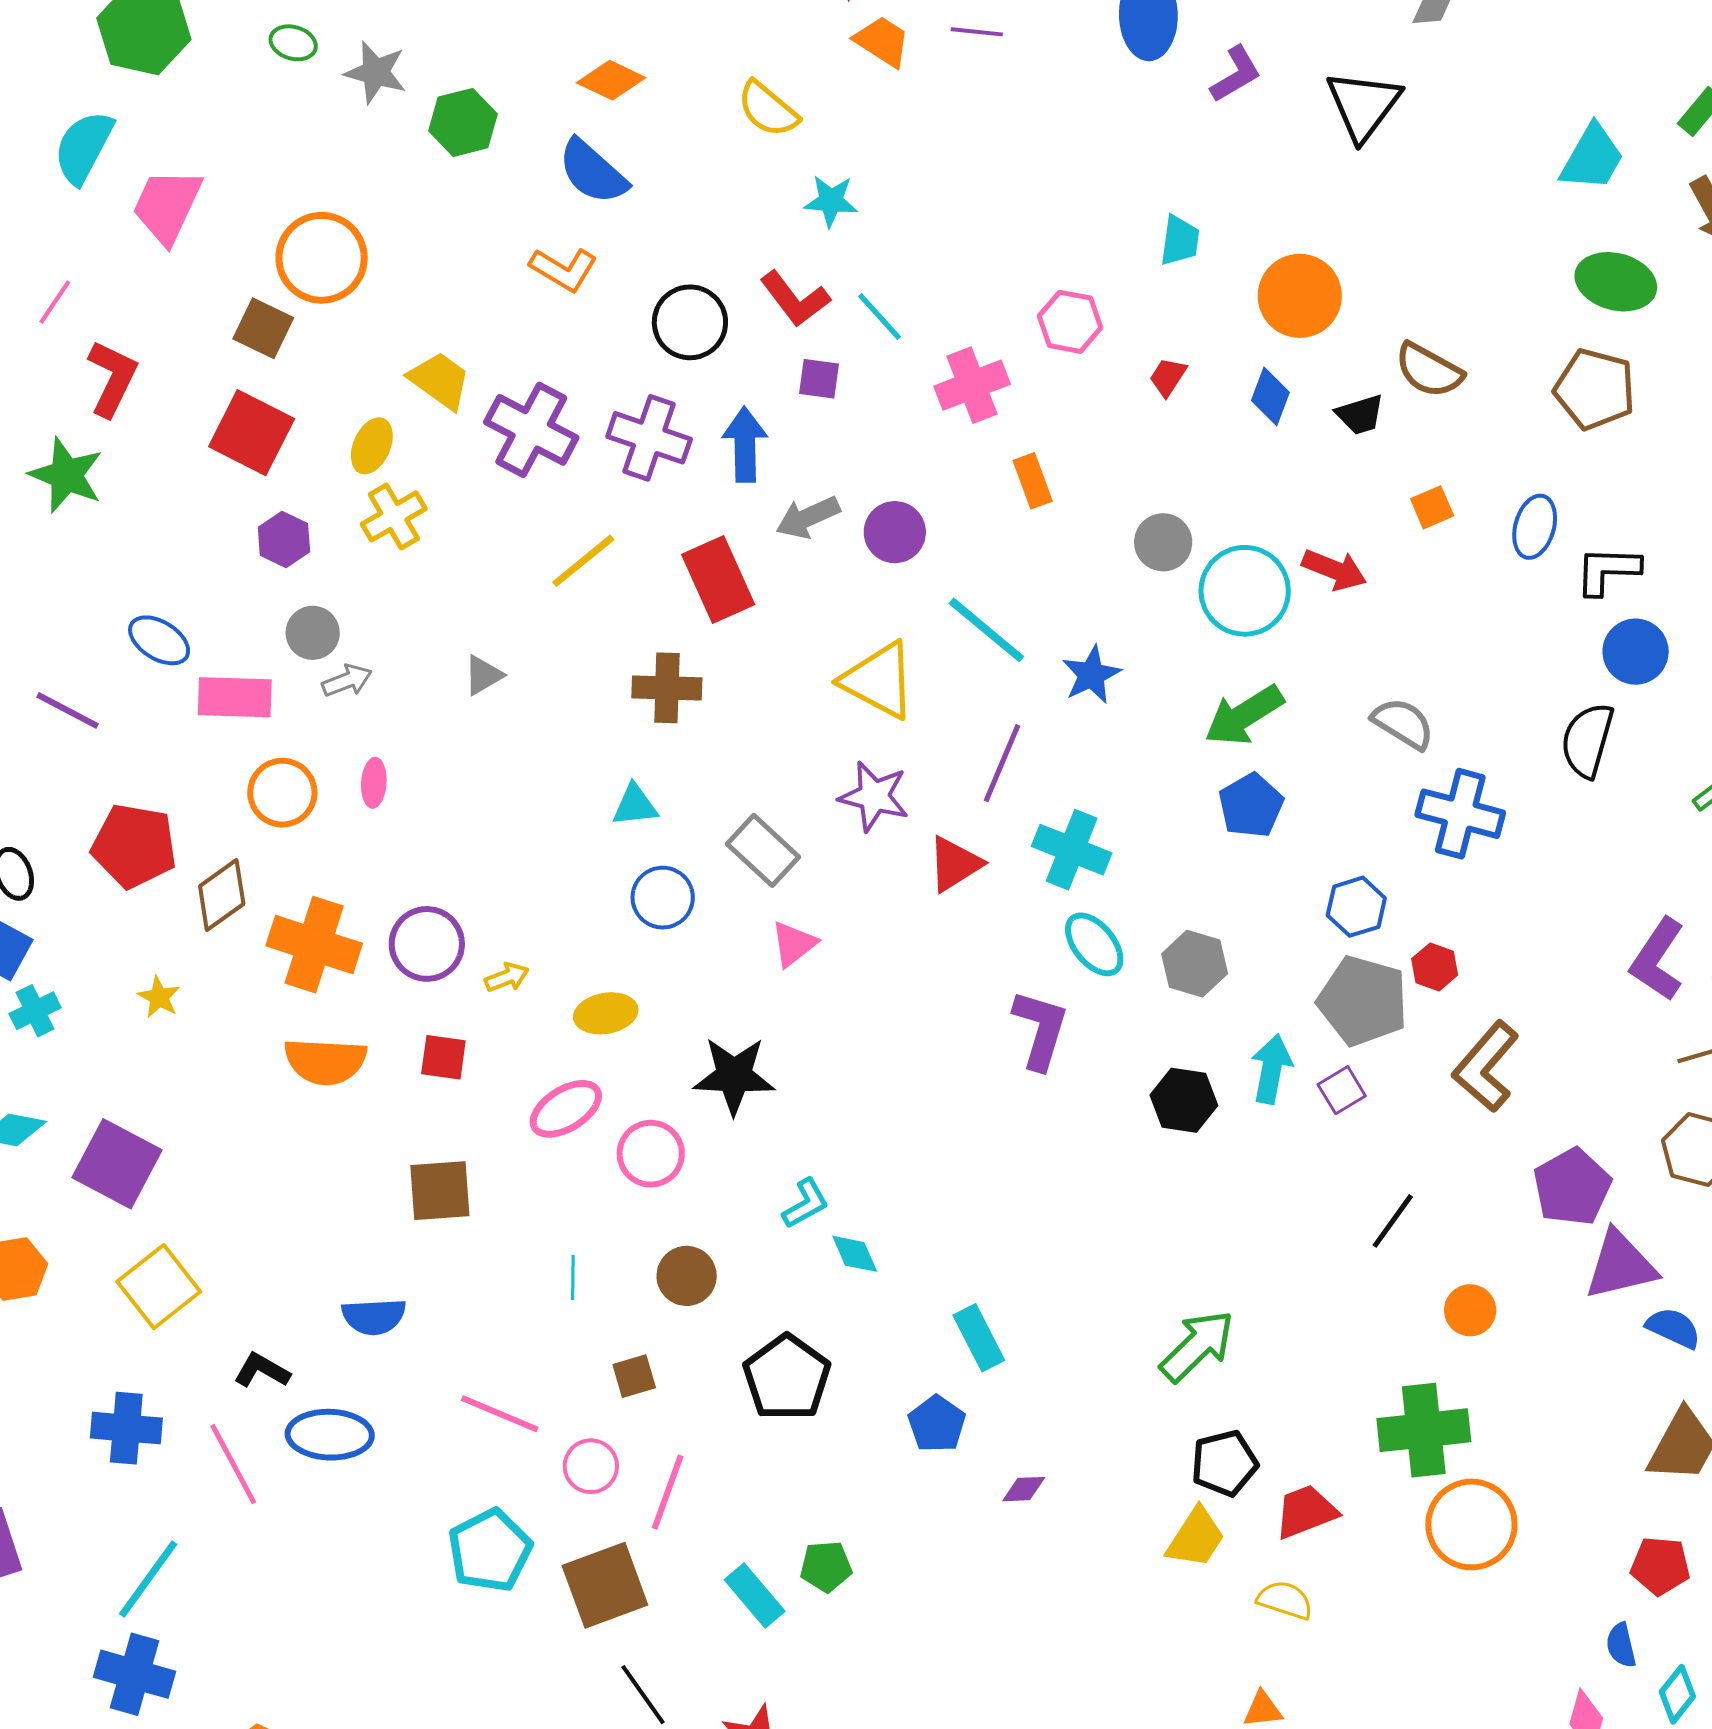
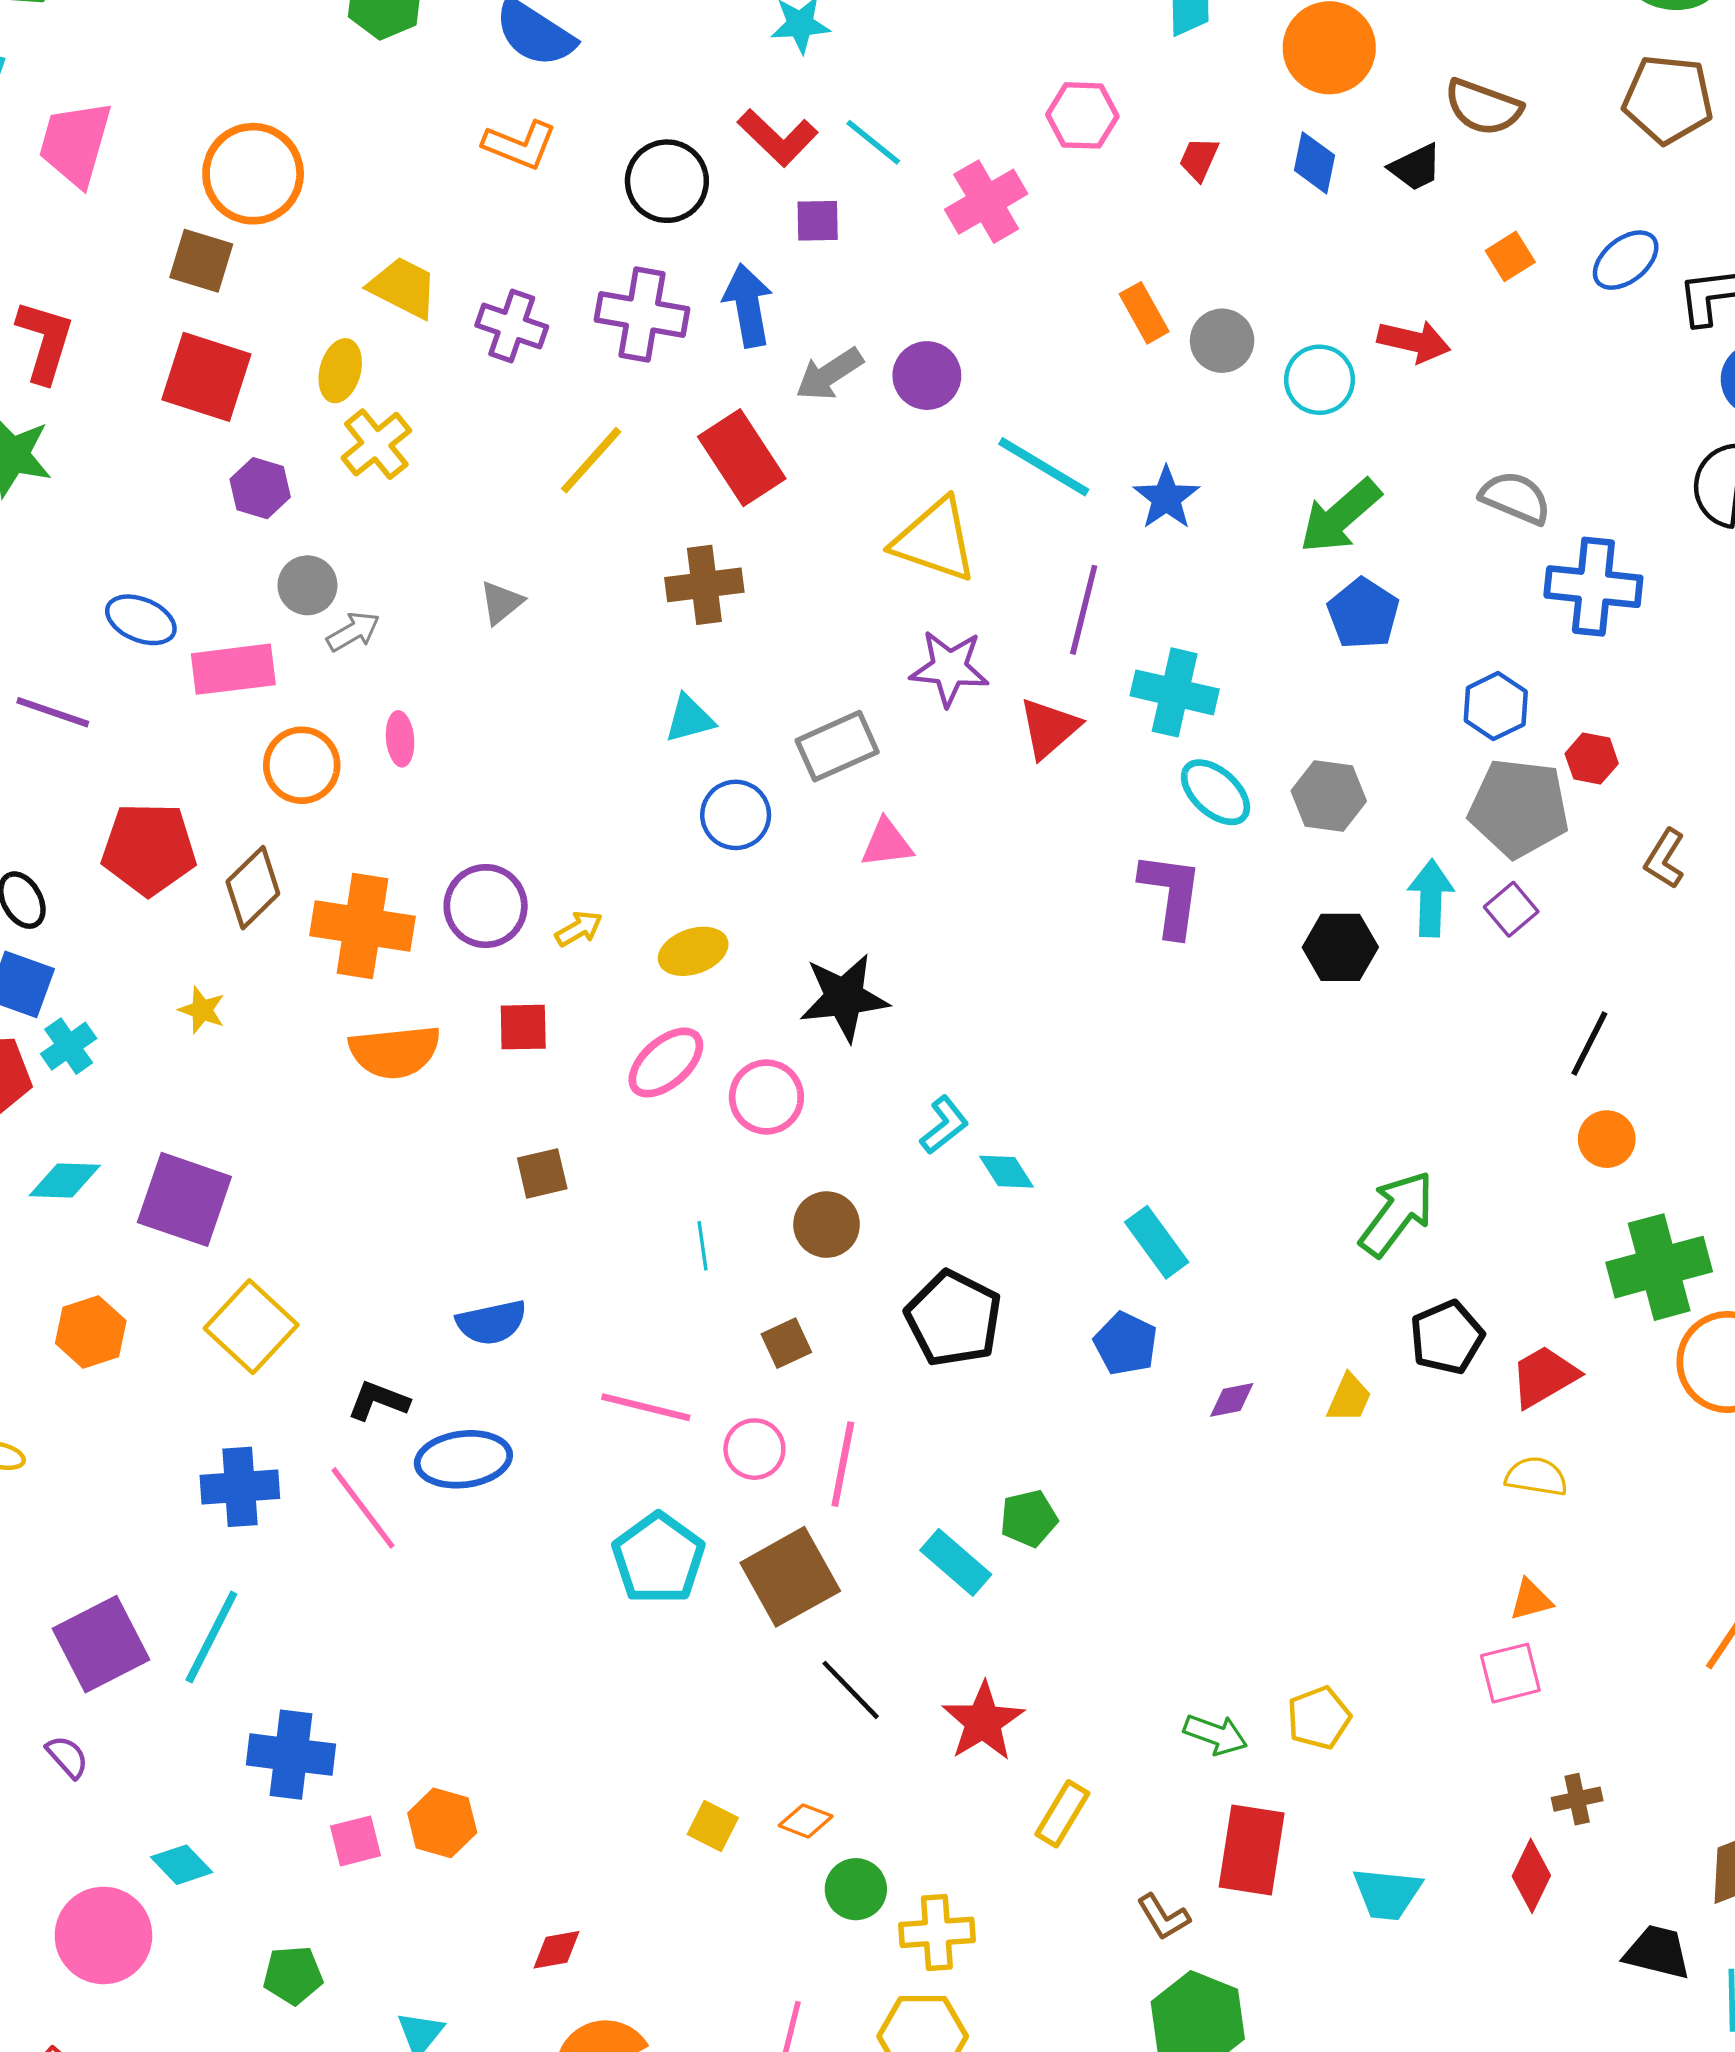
purple cross: (531, 430) -> (512, 326), size x0.7
orange rectangle: (1033, 481) -> (1144, 313), moved
blue ellipse: (1535, 527) -> (1626, 260), turned 44
cyan circle: (1245, 591) -> (1320, 380), size x0.7
gray rectangle: (763, 850) -> (837, 746), turned -58
pink triangle: (794, 944) -> (887, 843), turned 40
brown L-shape: (1486, 1067) -> (1665, 859), size x0.6
brown square: (440, 1191) -> (542, 1173), size x0.7
orange circle: (1470, 1310) -> (1607, 1139), moved
yellow trapezoid: (1196, 1538) -> (1349, 1398), moved, size x0.7
cyan line: (148, 1579) -> (211, 1637), moved

